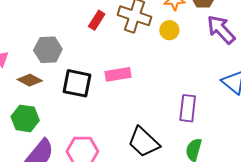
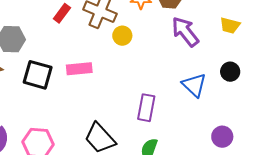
yellow circle: (169, 30) -> (122, 36), moved

